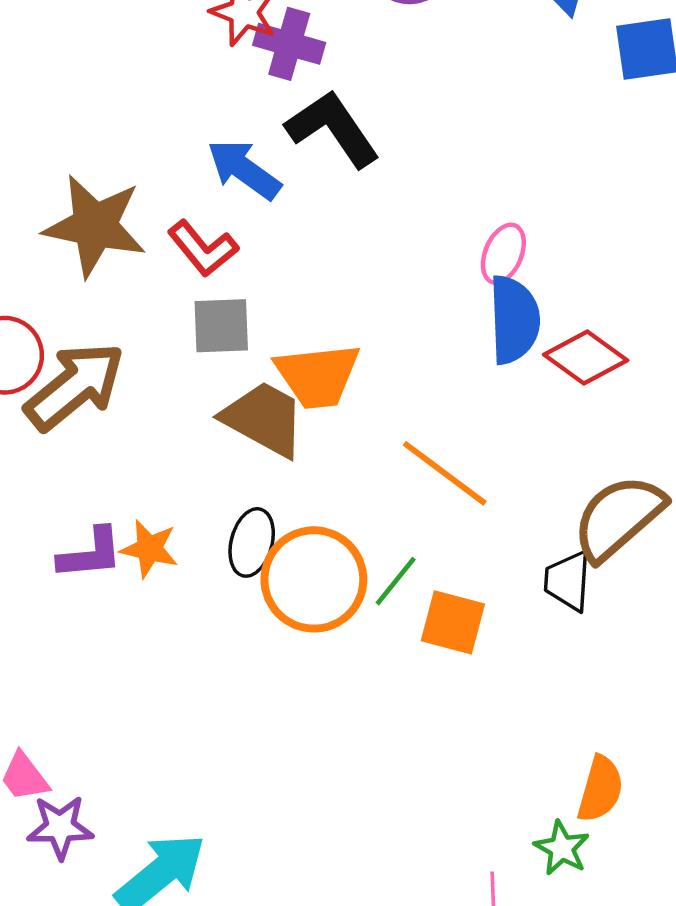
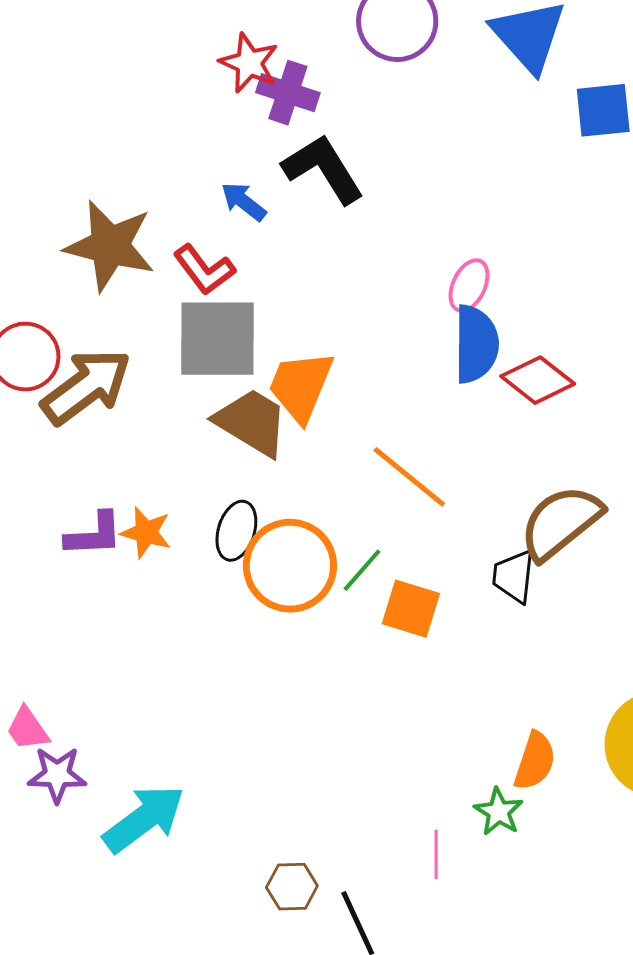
blue arrow: (244, 169) -> (244, 202), size x0.7
gray square: (221, 326) -> (218, 339), size x1.6
orange trapezoid: (318, 376) -> (301, 386), turned 116

